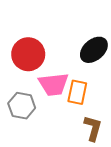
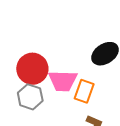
red circle: (28, 54) -> (32, 69), moved

